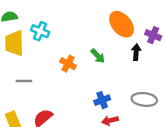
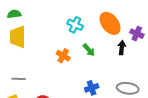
cyan cross: (40, 31) -> (75, 25), moved
gray line: (24, 81) -> (19, 79), moved

